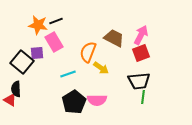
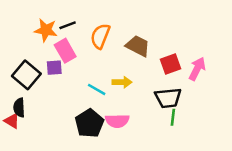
pink arrow: (141, 35) -> (197, 69), moved
orange semicircle: (88, 52) -> (100, 36), moved
purple square: (37, 53) -> (54, 68), moved
yellow arrow: (101, 68) -> (122, 82), turned -35
cyan line: (68, 74) -> (97, 89), moved, turned 49

